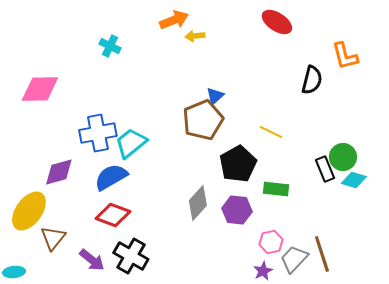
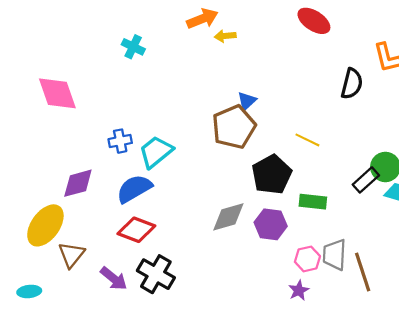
pink diamond: (40, 89) -> (57, 93), turned 72
blue cross: (98, 133) -> (120, 141), size x0.6
black rectangle: (325, 169) -> (366, 180), turned 70
gray diamond: (198, 203) -> (228, 217), turned 32
gray trapezoid: (294, 259) -> (334, 255), moved, turned -40

